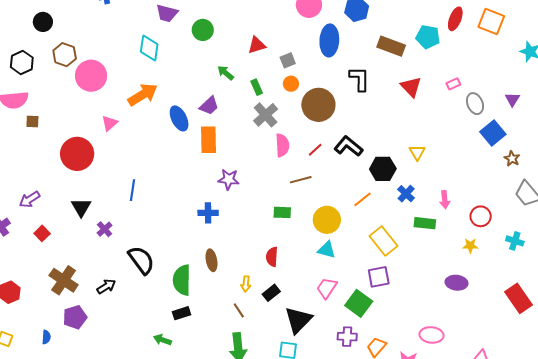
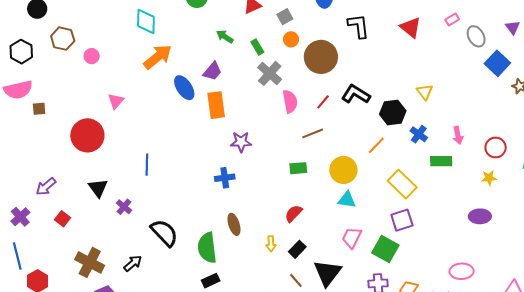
pink circle: (91, 76) -> (92, 56), size x0.5
orange arrow: (143, 95) -> (158, 57), moved
red semicircle: (272, 257) -> (294, 213), turned 48
brown line: (239, 310) -> (296, 280), moved

